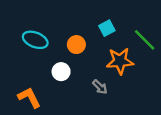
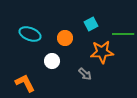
green line: (145, 40) -> (123, 34), turned -45

